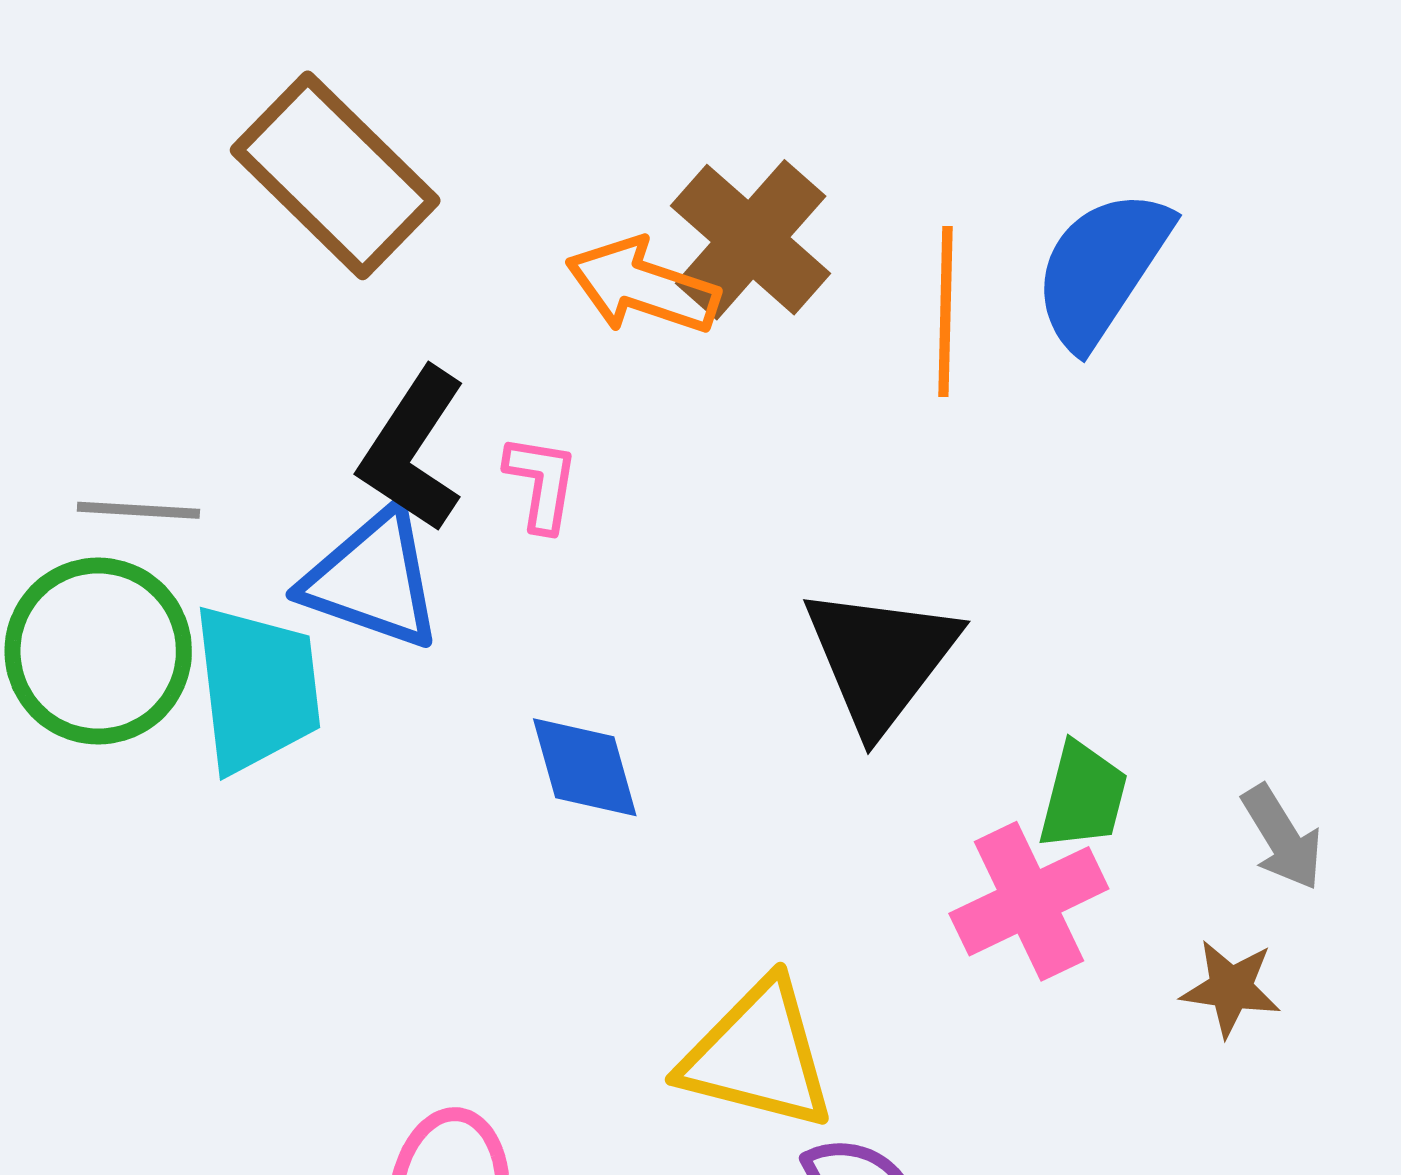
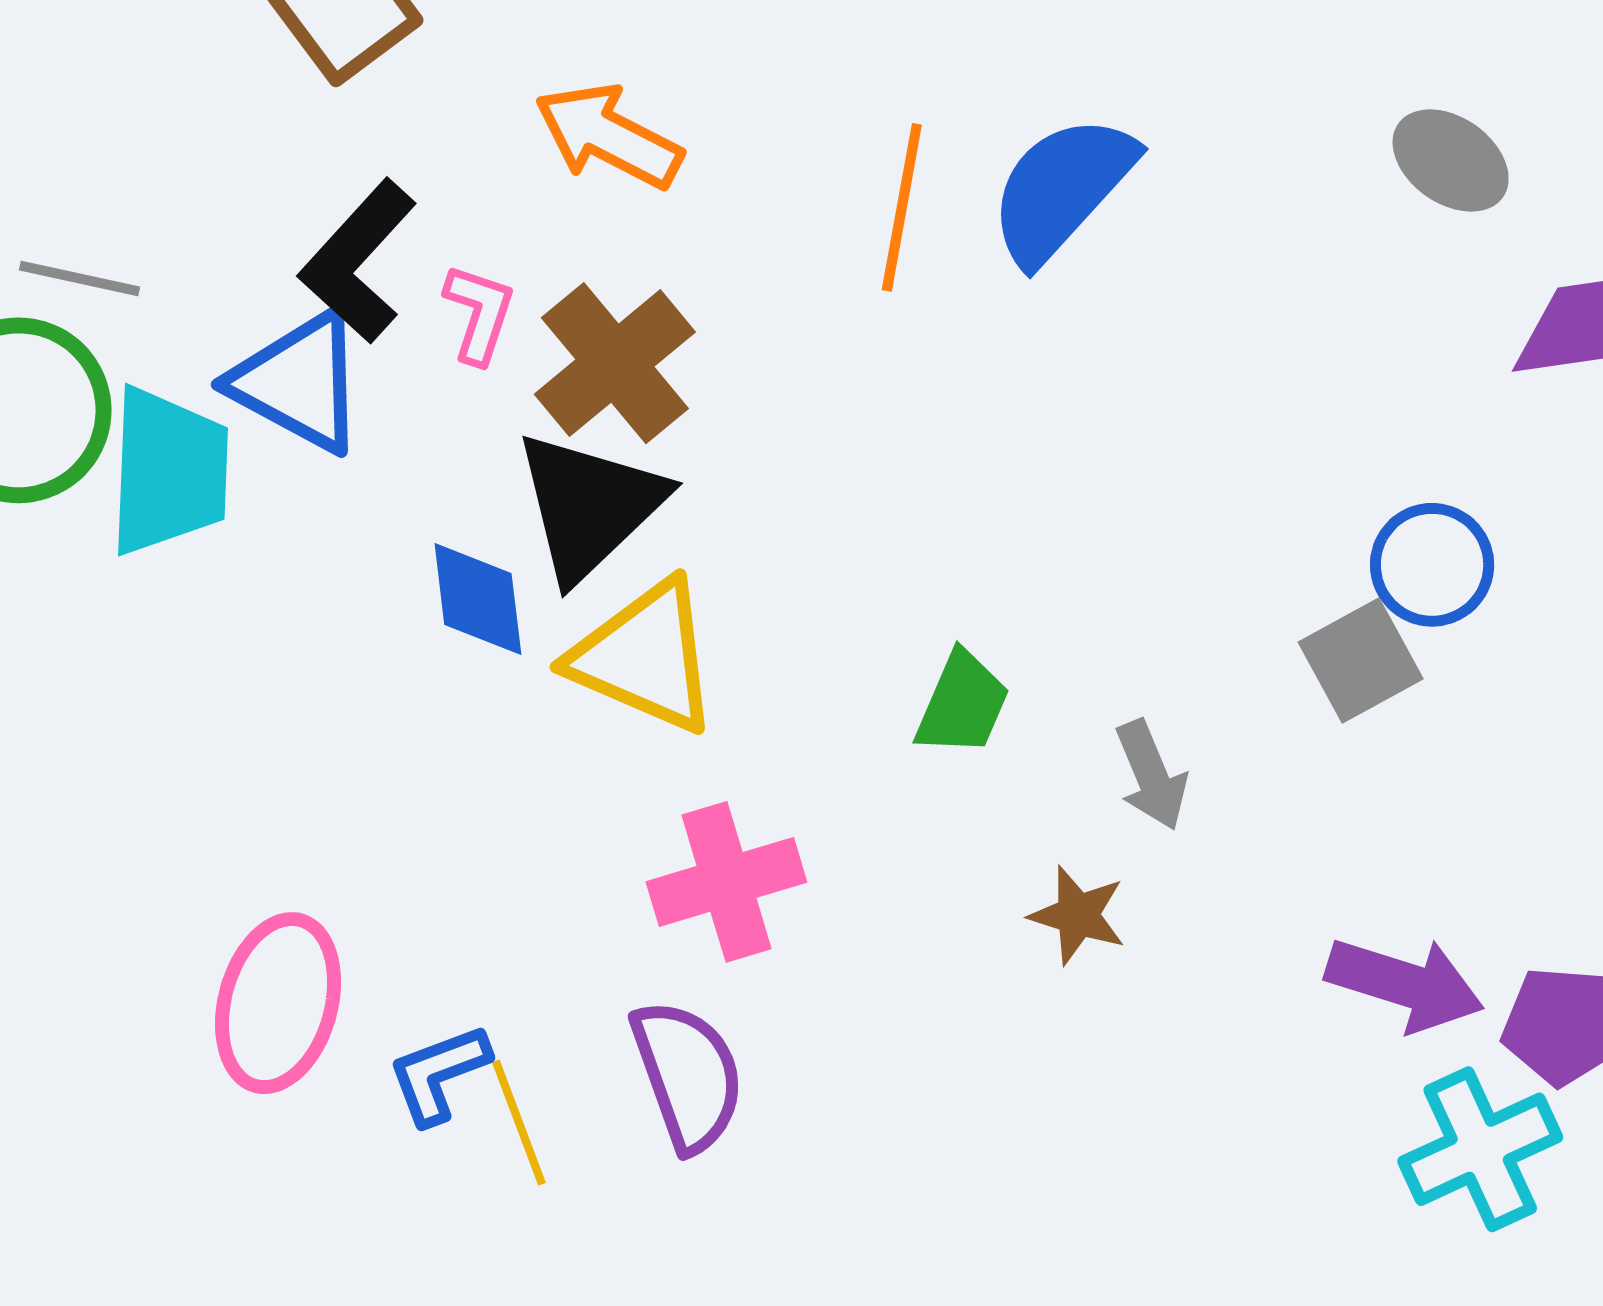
brown cross: (751, 240) -> (615, 363), moved
black triangle: (881, 658) -> (589, 506), moved
pink cross: (1029, 901) -> (726, 882), moved
yellow triangle: (758, 1055) -> (645, 657), moved

